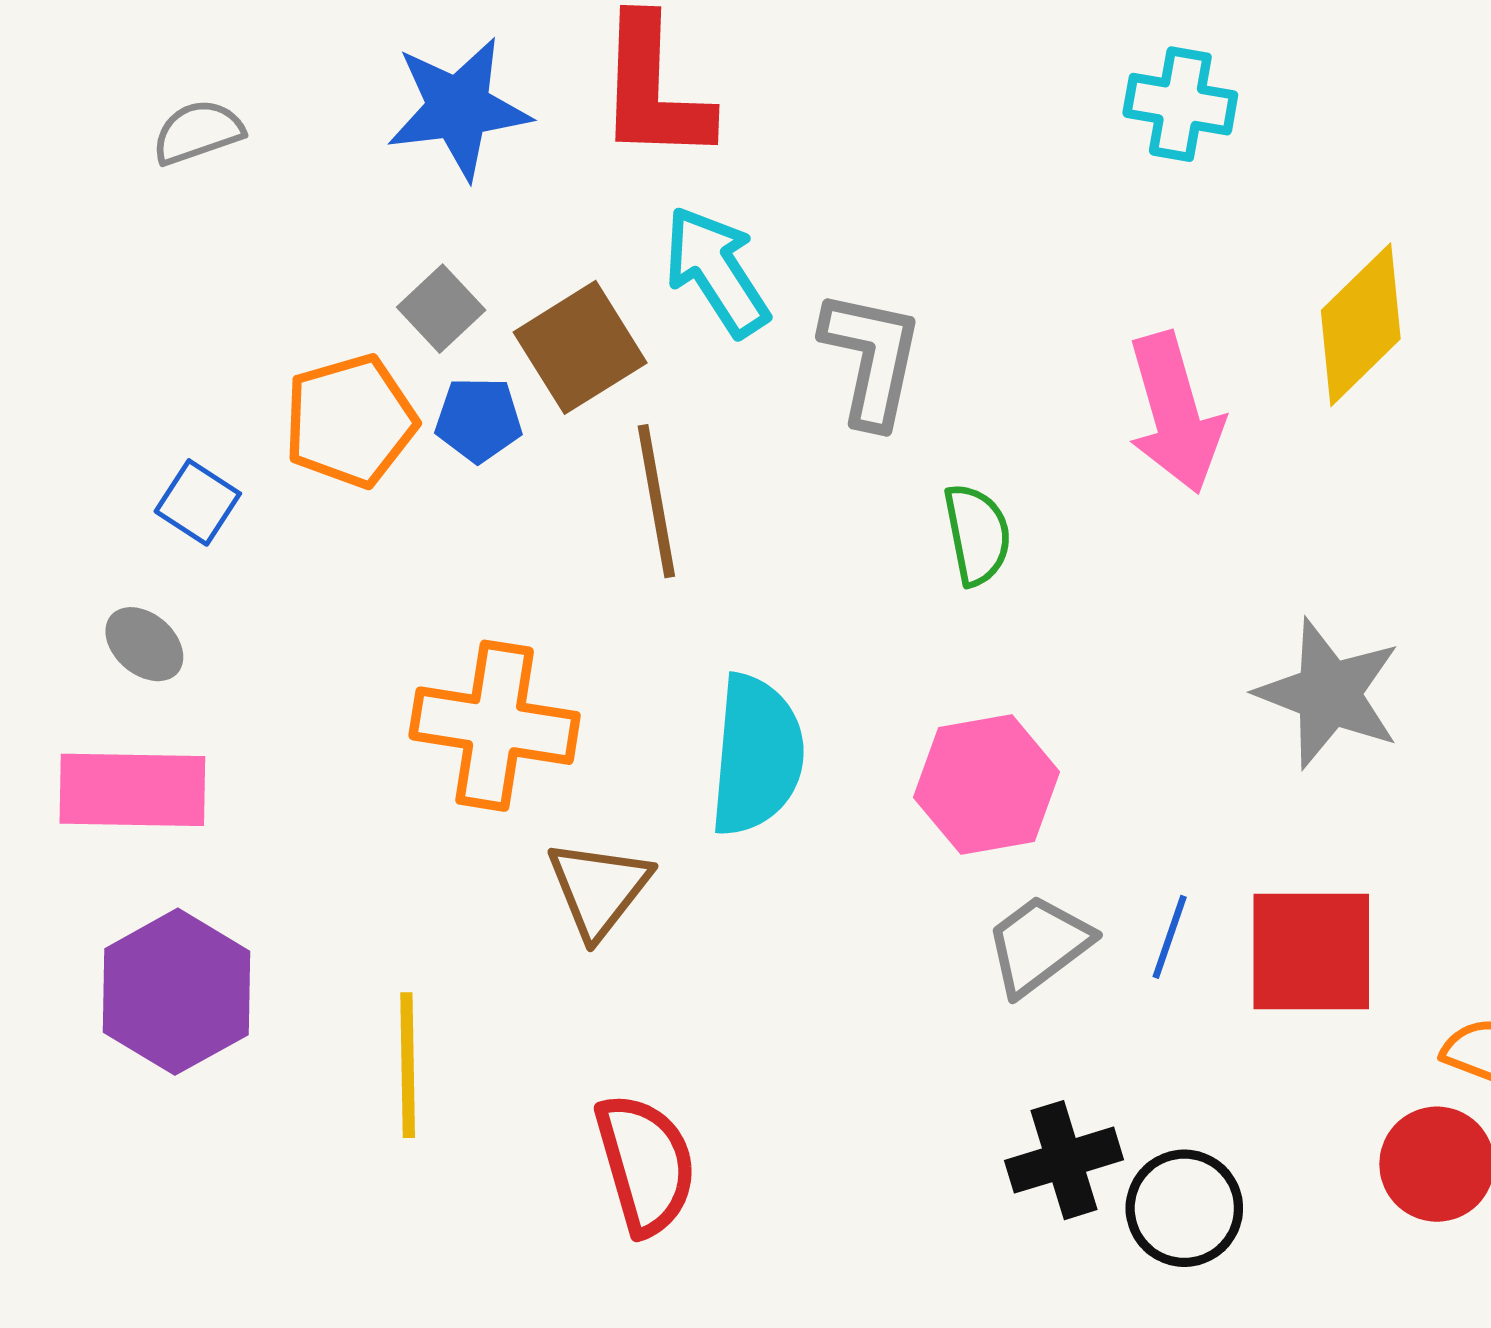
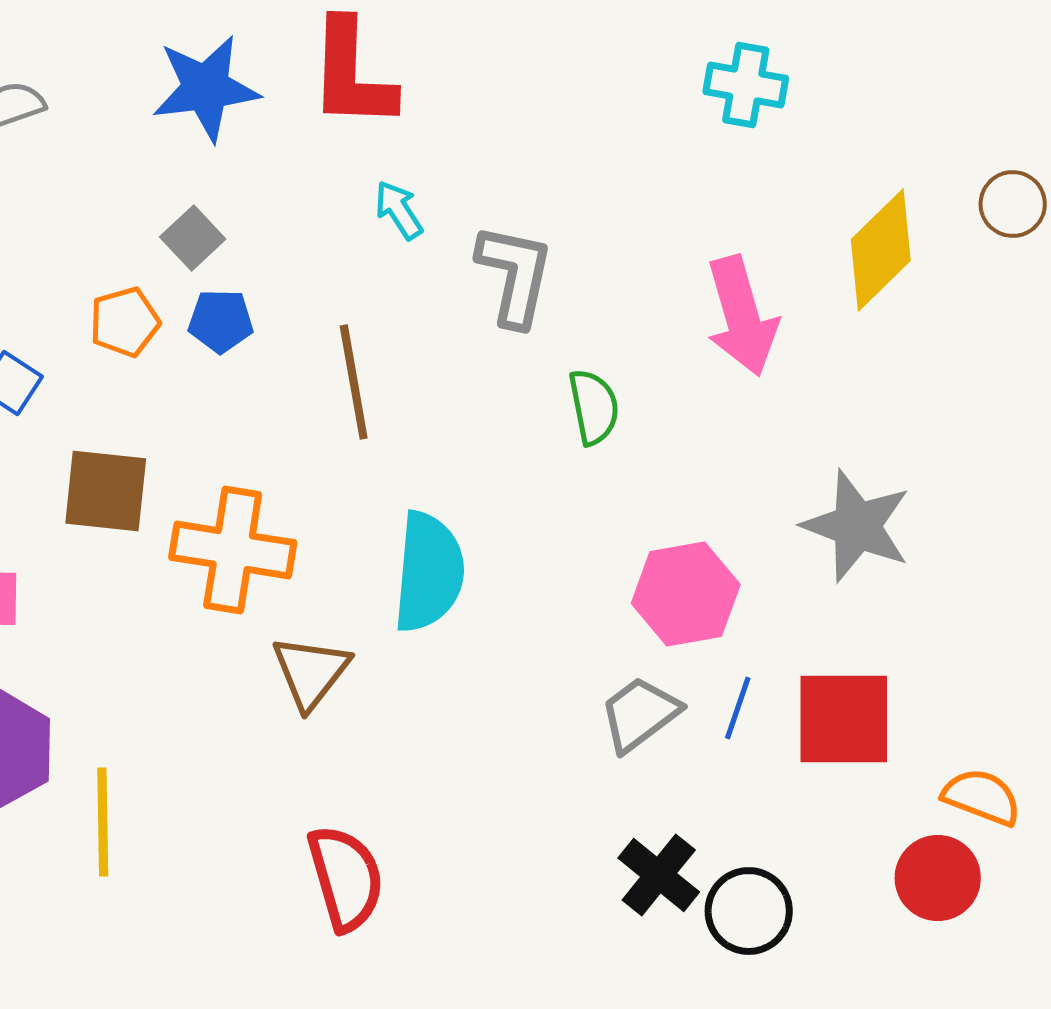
cyan arrow: (716, 271) -> (399, 210), size x0.6
brown square: (580, 347) -> (106, 491), moved, turned 38
orange pentagon: (350, 421) -> (125, 322), size x0.7
pink hexagon: (986, 785) -> (686, 594), moved
yellow line: (408, 1065) -> (103, 822), moved
black cross: (1064, 1160) -> (659, 875), turned -34

